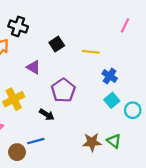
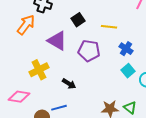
purple triangle: (34, 67) -> (57, 41), size x1.5
purple pentagon: (63, 90) -> (89, 51), moved, turned -30

